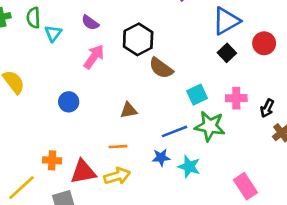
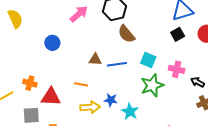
cyan square: (197, 95) -> (148, 60), turned 35
black arrow: (267, 108) -> (198, 82), turned 80
green star: (210, 126) -> (152, 85), turned 30
blue line: (175, 131) -> (117, 64), moved
yellow arrow: (117, 176) -> (90, 107), moved

